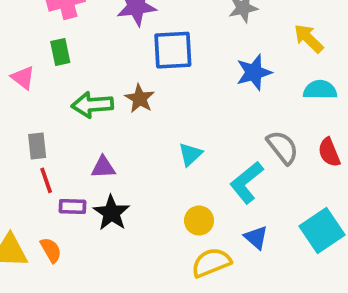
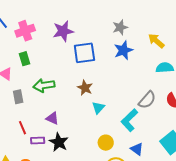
blue star: (254, 72) -> (123, 50), moved
brown star: (140, 98) -> (85, 88), moved
gray rectangle: (37, 146) -> (18, 97), moved
gray semicircle: (283, 147) -> (147, 100), turned 84
purple triangle: (103, 167) -> (52, 118), turned 32

